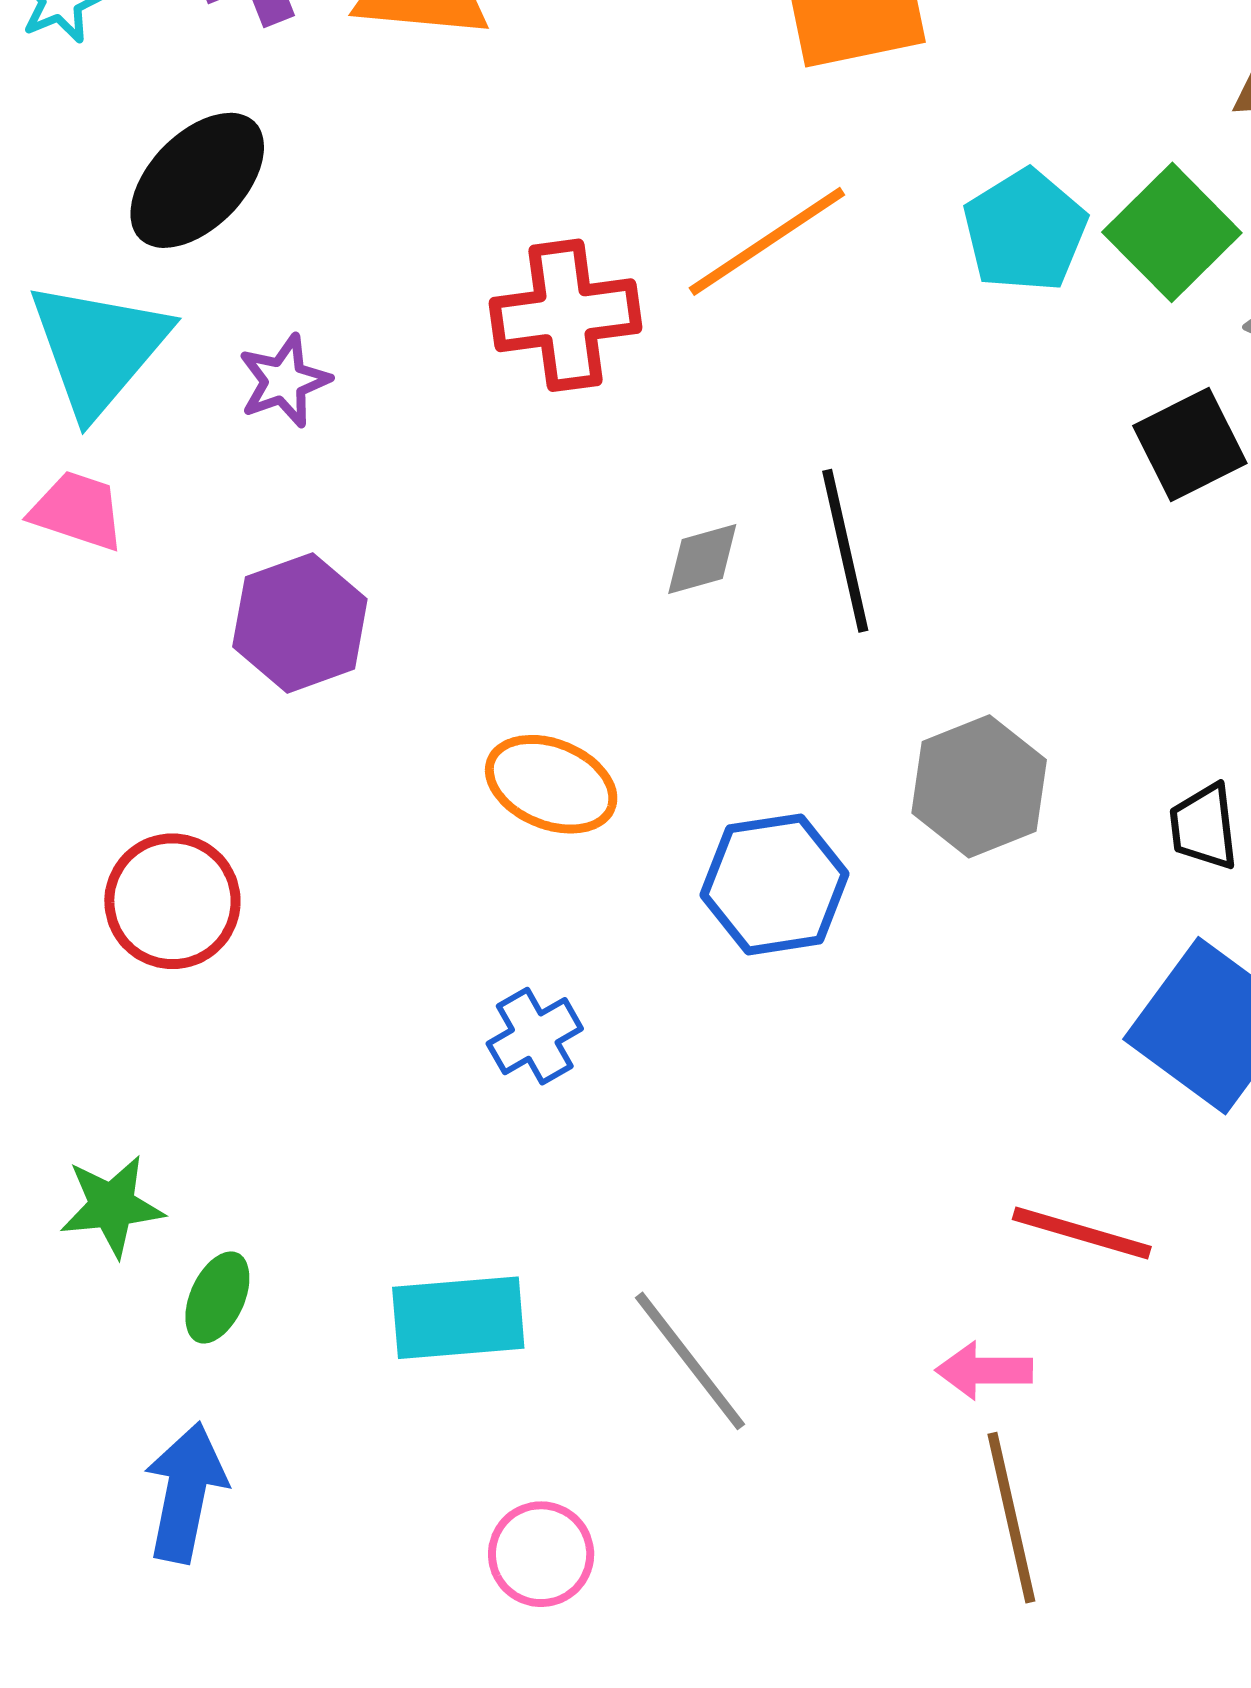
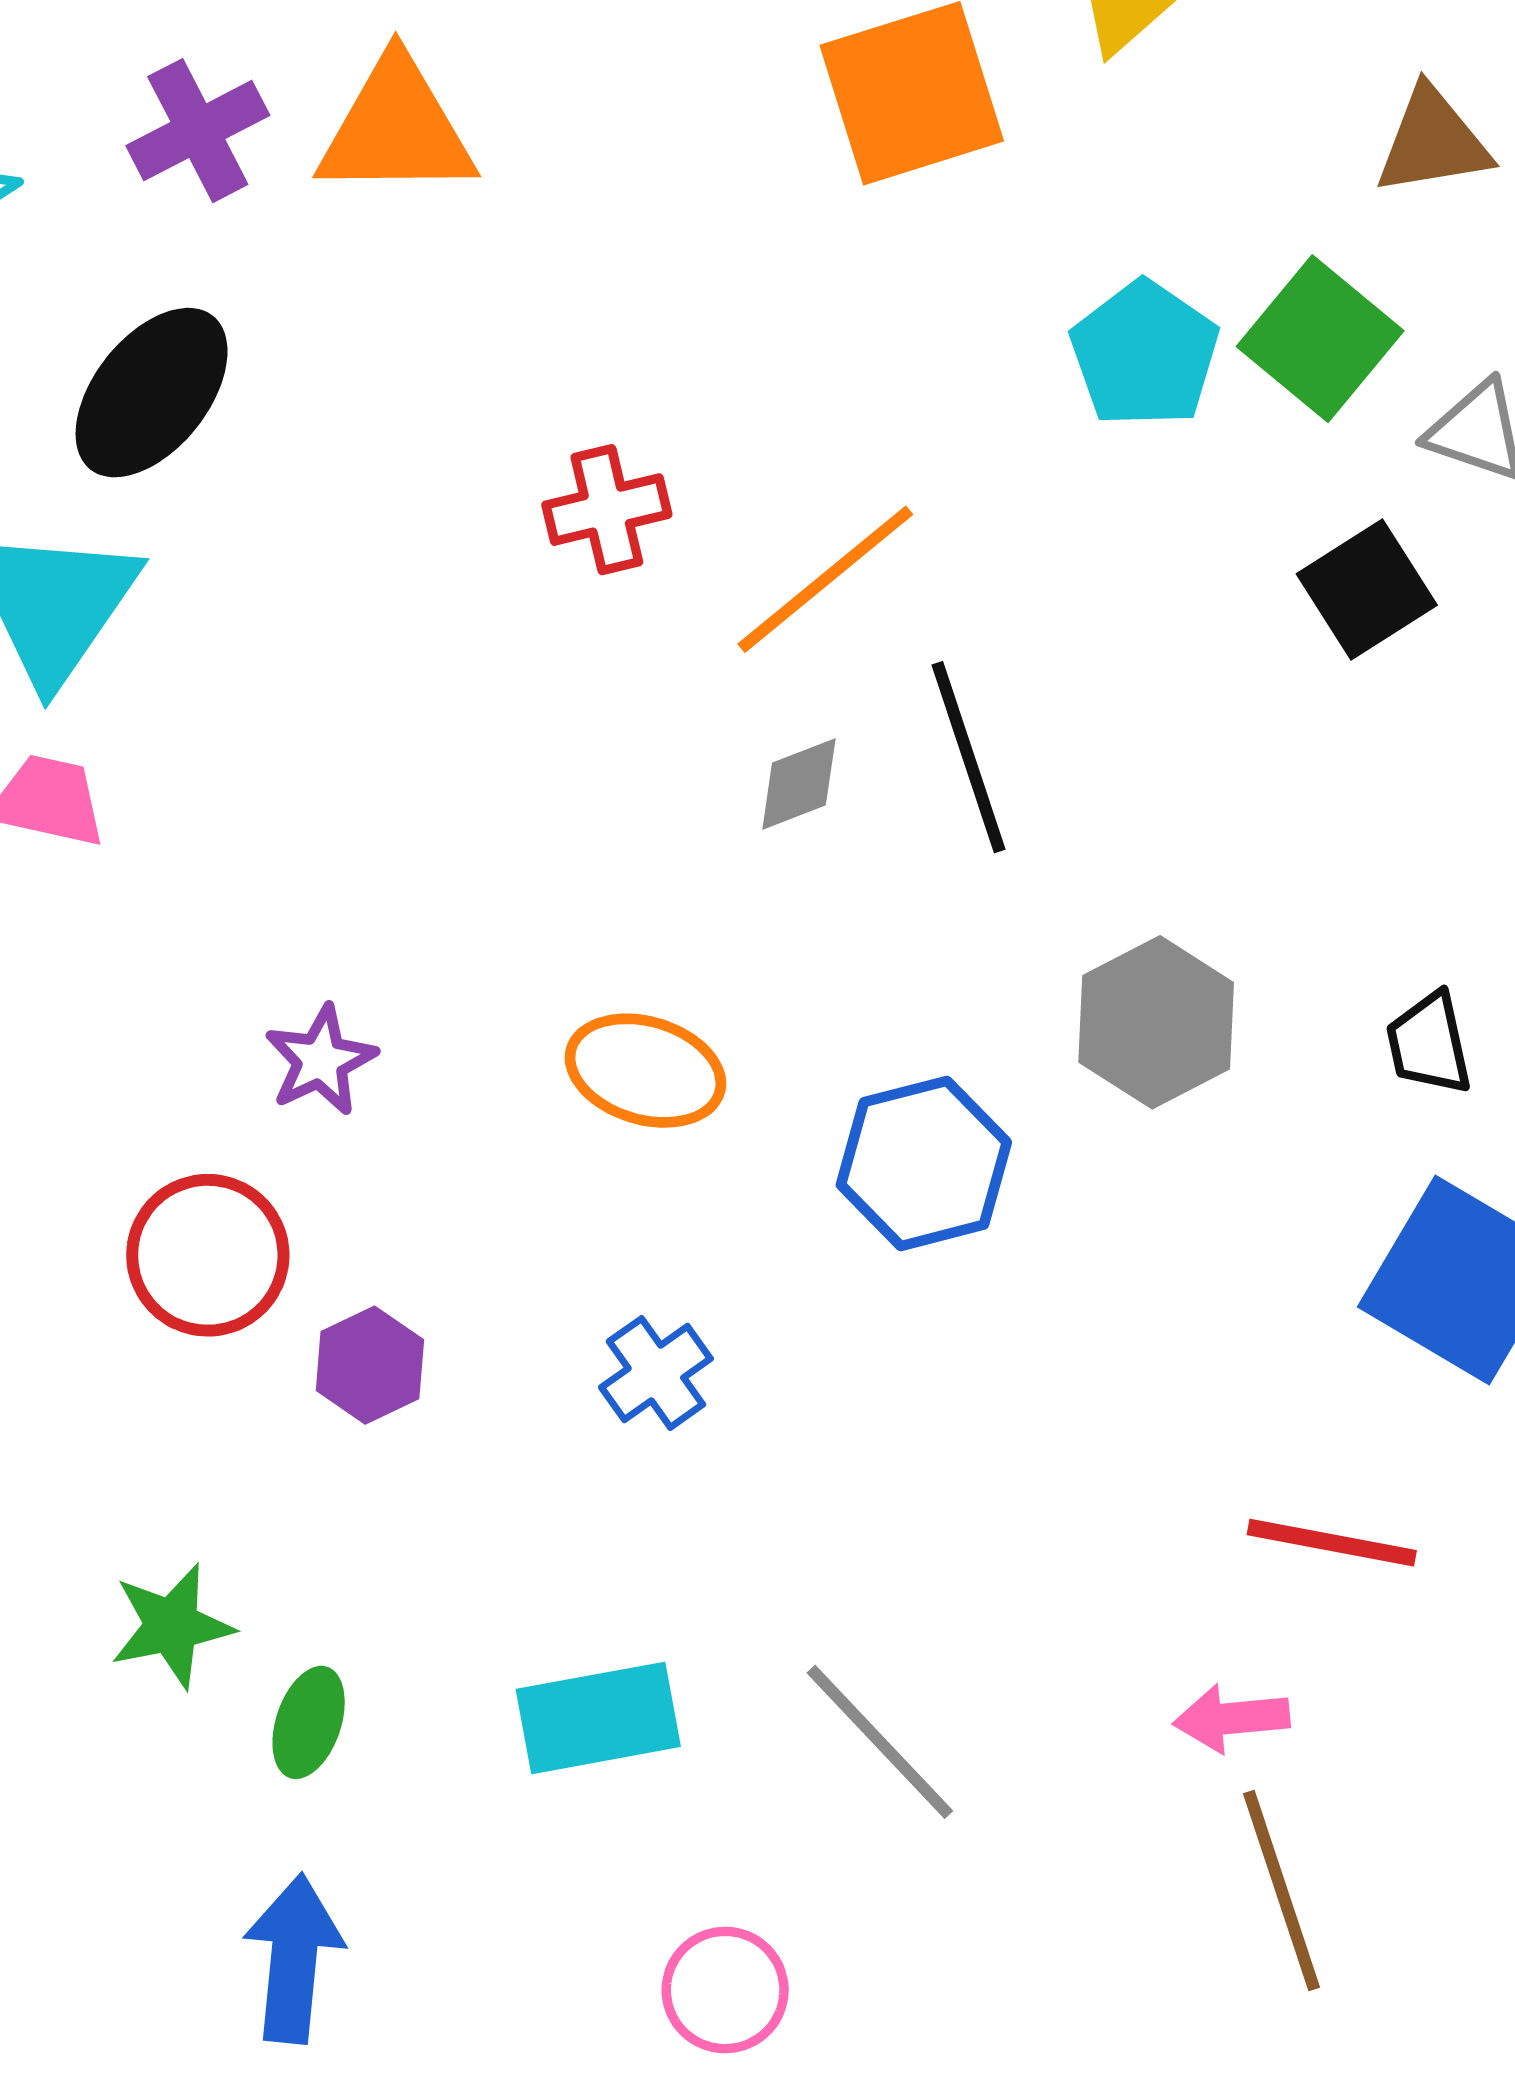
orange line: (767, 241) -> (825, 579), moved
red cross: (566, 315) -> (607, 510), size x0.7
purple star: (284, 381) -> (321, 1060), moved
purple hexagon: (300, 623) -> (370, 1365), moved, size x0.7

